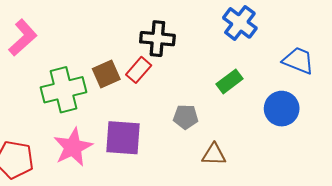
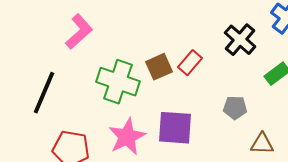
black cross: (157, 39) -> (240, 40), moved, turned 36
green cross: (63, 90) -> (118, 82), turned 33

